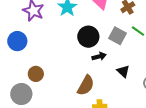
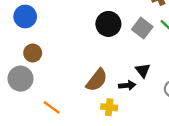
black arrow: (99, 56) -> (127, 85), moved
brown circle: (36, 74) -> (33, 53), moved

